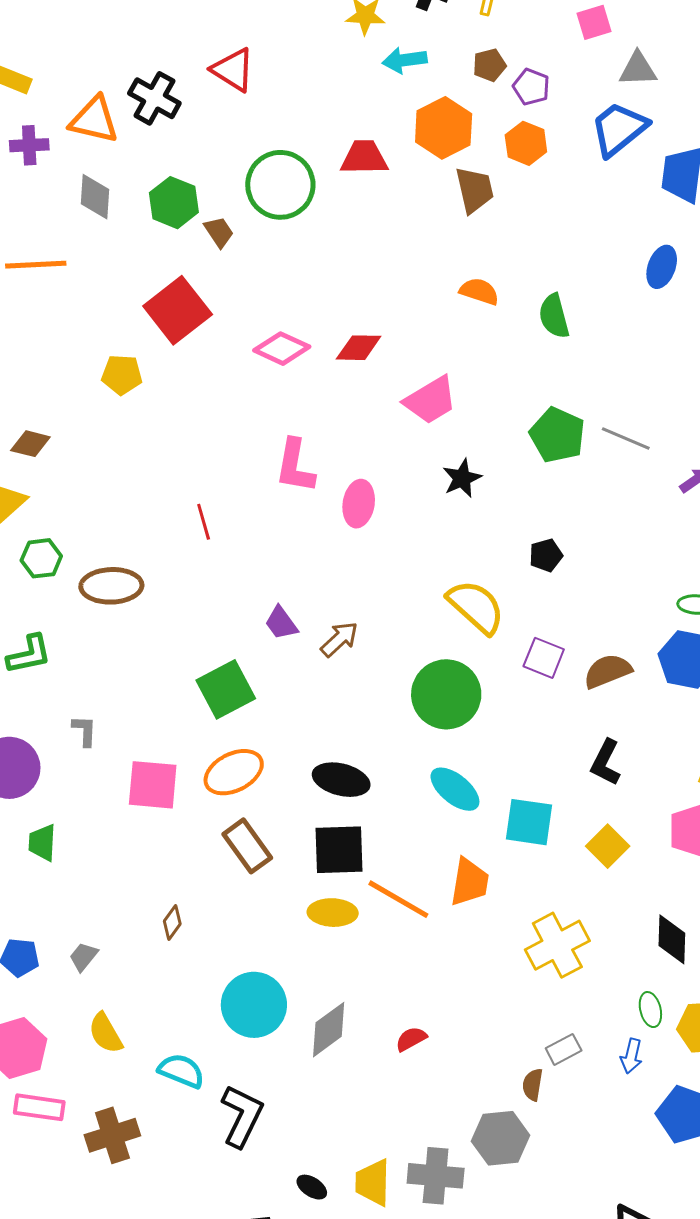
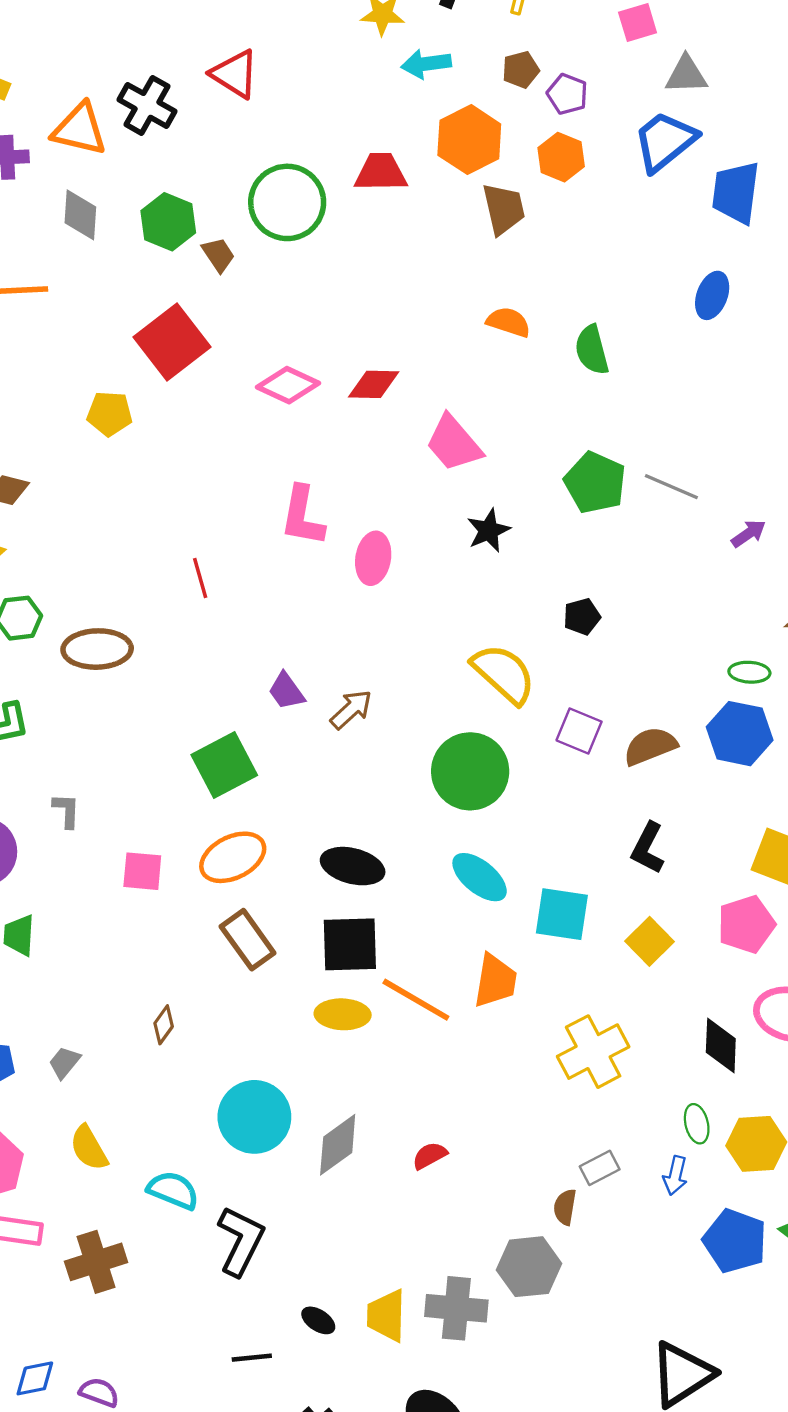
pink trapezoid: (431, 400) -> (454, 443), turned 80
pink square: (153, 785) -> (142, 871), size x0.7

